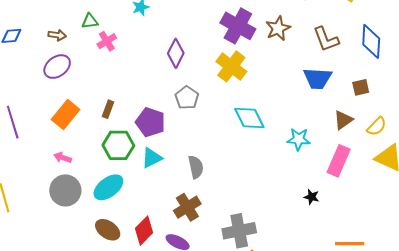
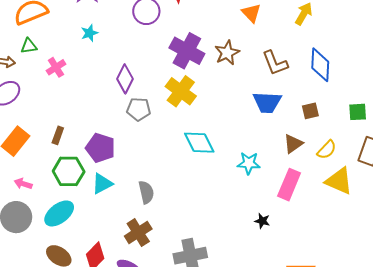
green triangle: (90, 21) -> (29, 46), moved
gray pentagon: (187, 98) -> (139, 109), moved, turned -30
pink arrow: (63, 158) -> (23, 184), moved

